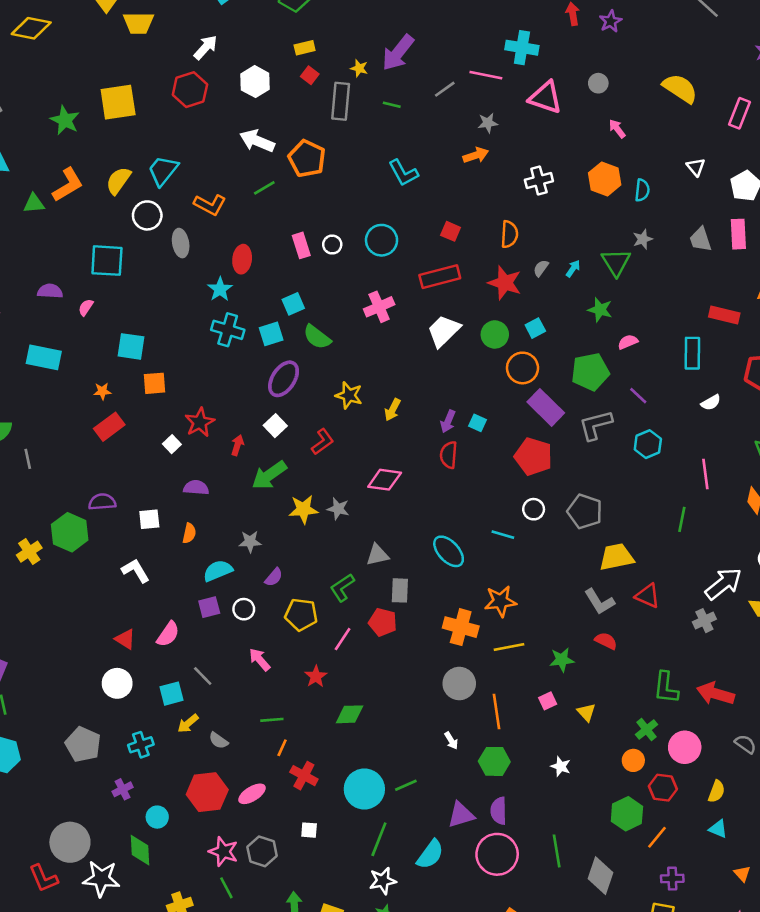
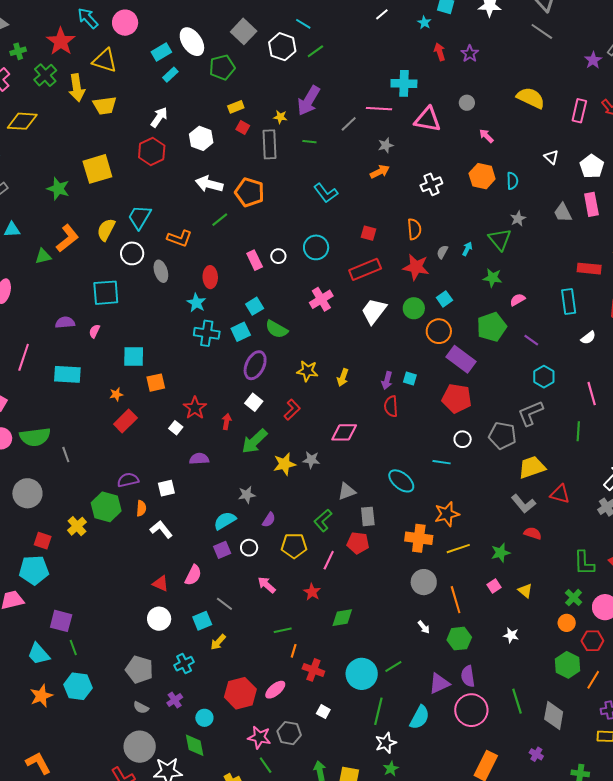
gray L-shape: (596, 425) -> (530, 413), moved
orange semicircle: (189, 533) -> (141, 508), moved
gray semicircle: (218, 740) -> (141, 708), moved
white square: (309, 830) -> (323, 712), turned 32

